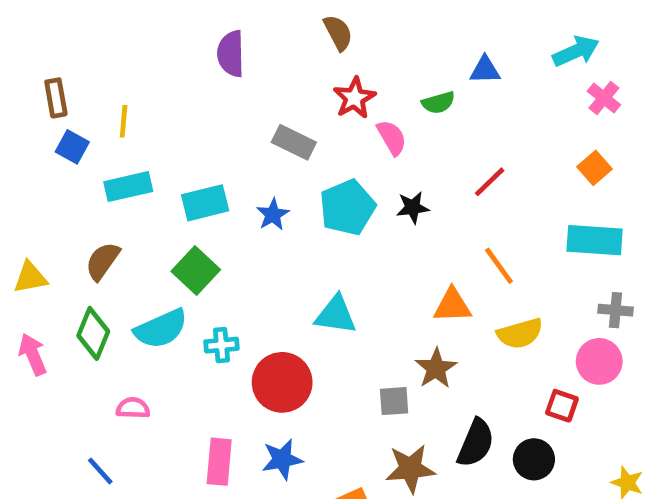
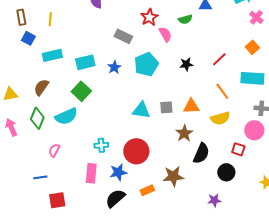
yellow line: (124, 121) -> (50, 19), moved
red line: (490, 182) -> (219, 59), moved
black star: (413, 208) -> (186, 64), moved
orange line: (499, 266) -> (222, 91), moved
cyan cross: (221, 345) -> (101, 145), moved
red circle: (282, 382) -> (136, 151), moved
gray square: (394, 401) -> (166, 107), moved
pink semicircle: (133, 408) -> (54, 150), turned -64
black semicircle: (476, 443) -> (201, 153), moved
blue line: (100, 471) -> (40, 177), turned -56

